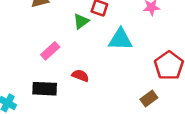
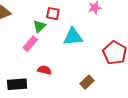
pink rectangle: (50, 51) -> (30, 44), moved
brown rectangle: (149, 99) -> (87, 82), moved

